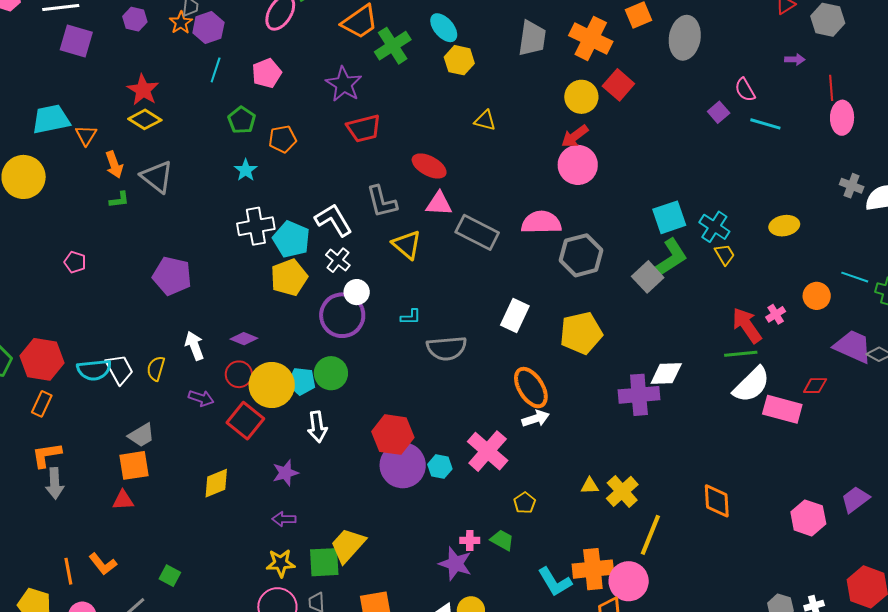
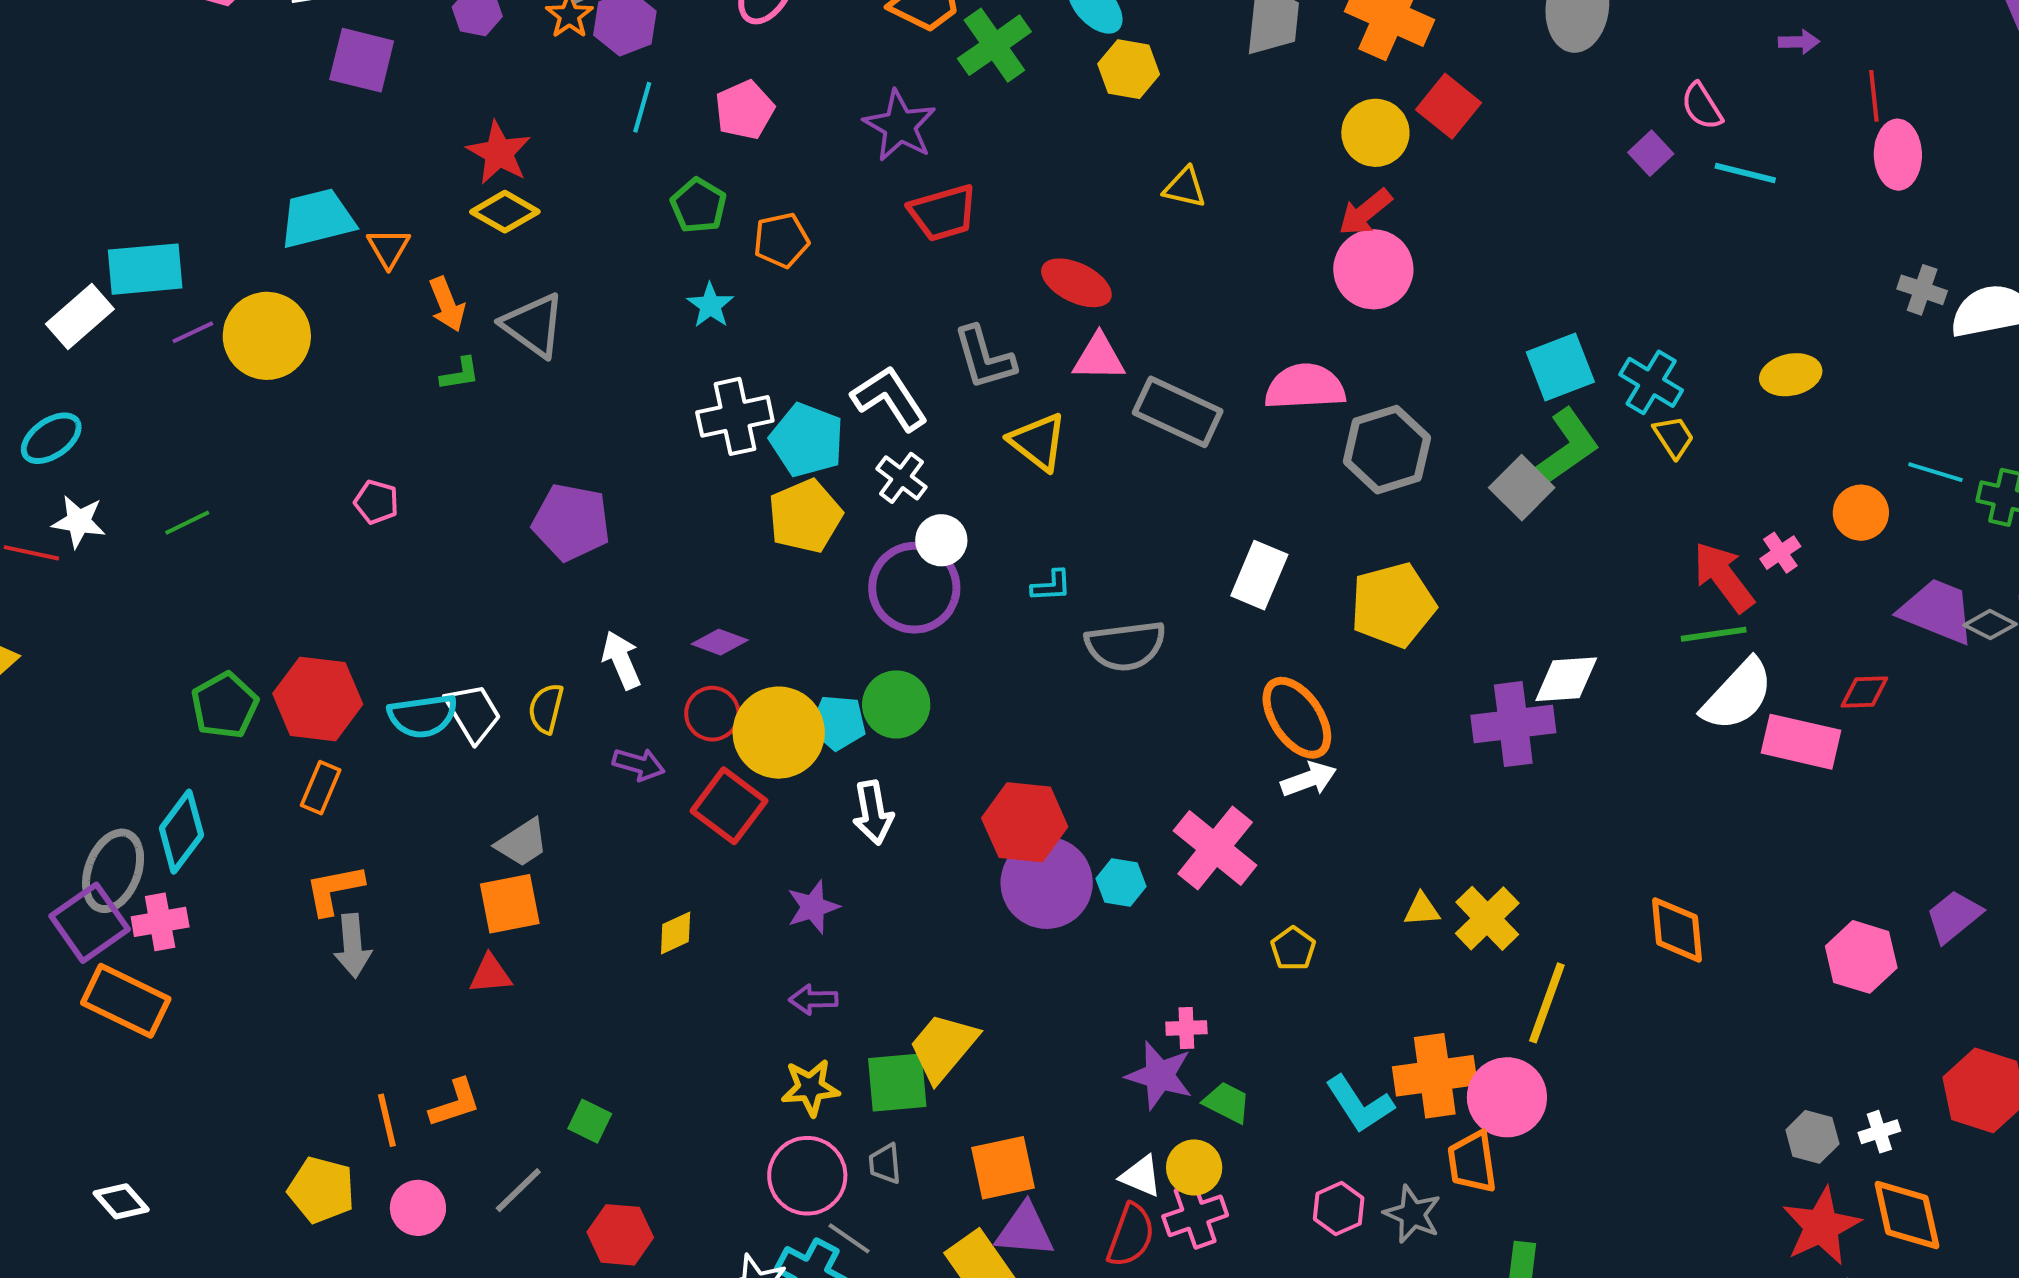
yellow diamond: (216, 483) -> (676, 933), size x0.7
green trapezoid: (502, 540) -> (1227, 1103), moved
orange L-shape: (103, 564) -> (455, 1103), turned -68

